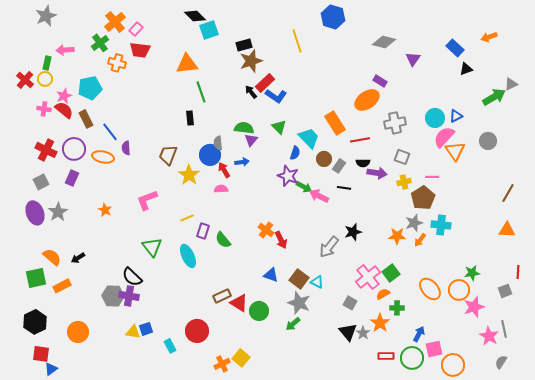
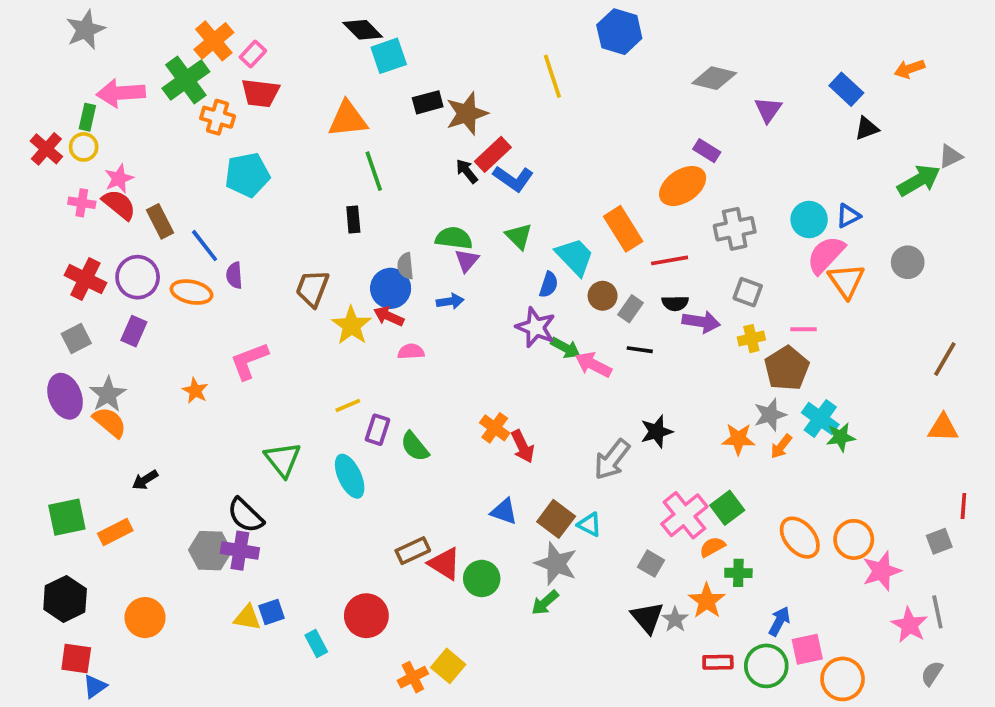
green cross: (100, 43) -> (186, 80), size x1.4
black rectangle: (244, 45) -> (428, 102), moved
pink arrow: (65, 50) -> (121, 93), size x1.4
cyan pentagon: (90, 88) -> (247, 175), moved
red arrow: (224, 170) -> (389, 316), moved, turned -35
pink L-shape: (147, 200) -> (249, 361), moved
cyan cross: (441, 225) -> (820, 419), turned 30
orange semicircle: (52, 257) -> (110, 422), moved
green star: (472, 273) -> (841, 437), moved

